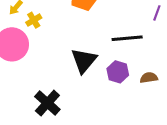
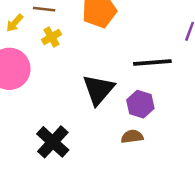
yellow cross: (34, 20) -> (51, 37), moved
brown semicircle: (149, 78) -> (132, 136), moved

